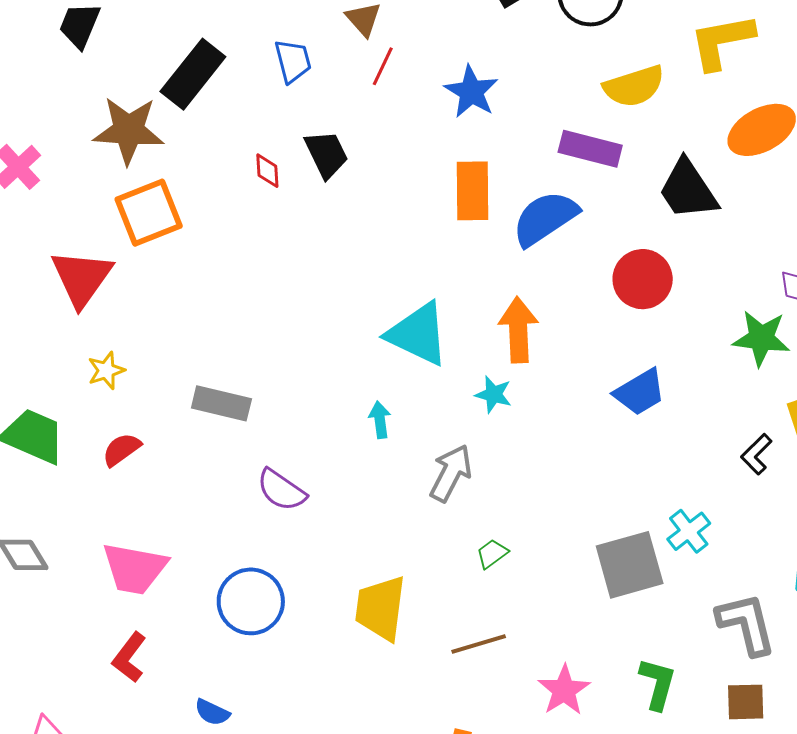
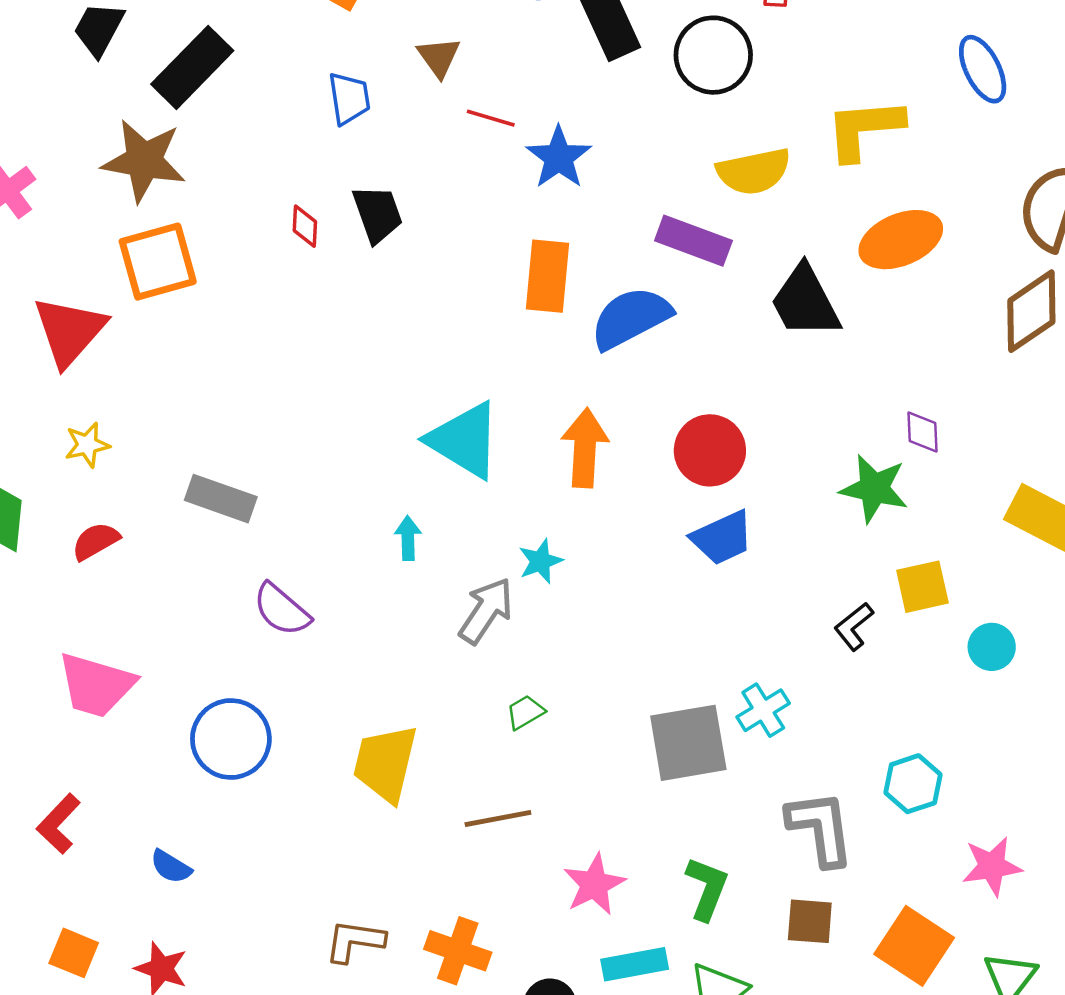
red line: (383, 66) -> (491, 118), moved, turned 75
black rectangle: (193, 74) -> (192, 67), moved
red circle: (643, 279) -> (710, 450), moved
cyan star: (493, 394) -> (541, 561), moved, turned 30
red L-shape: (129, 657) -> (59, 824), moved

